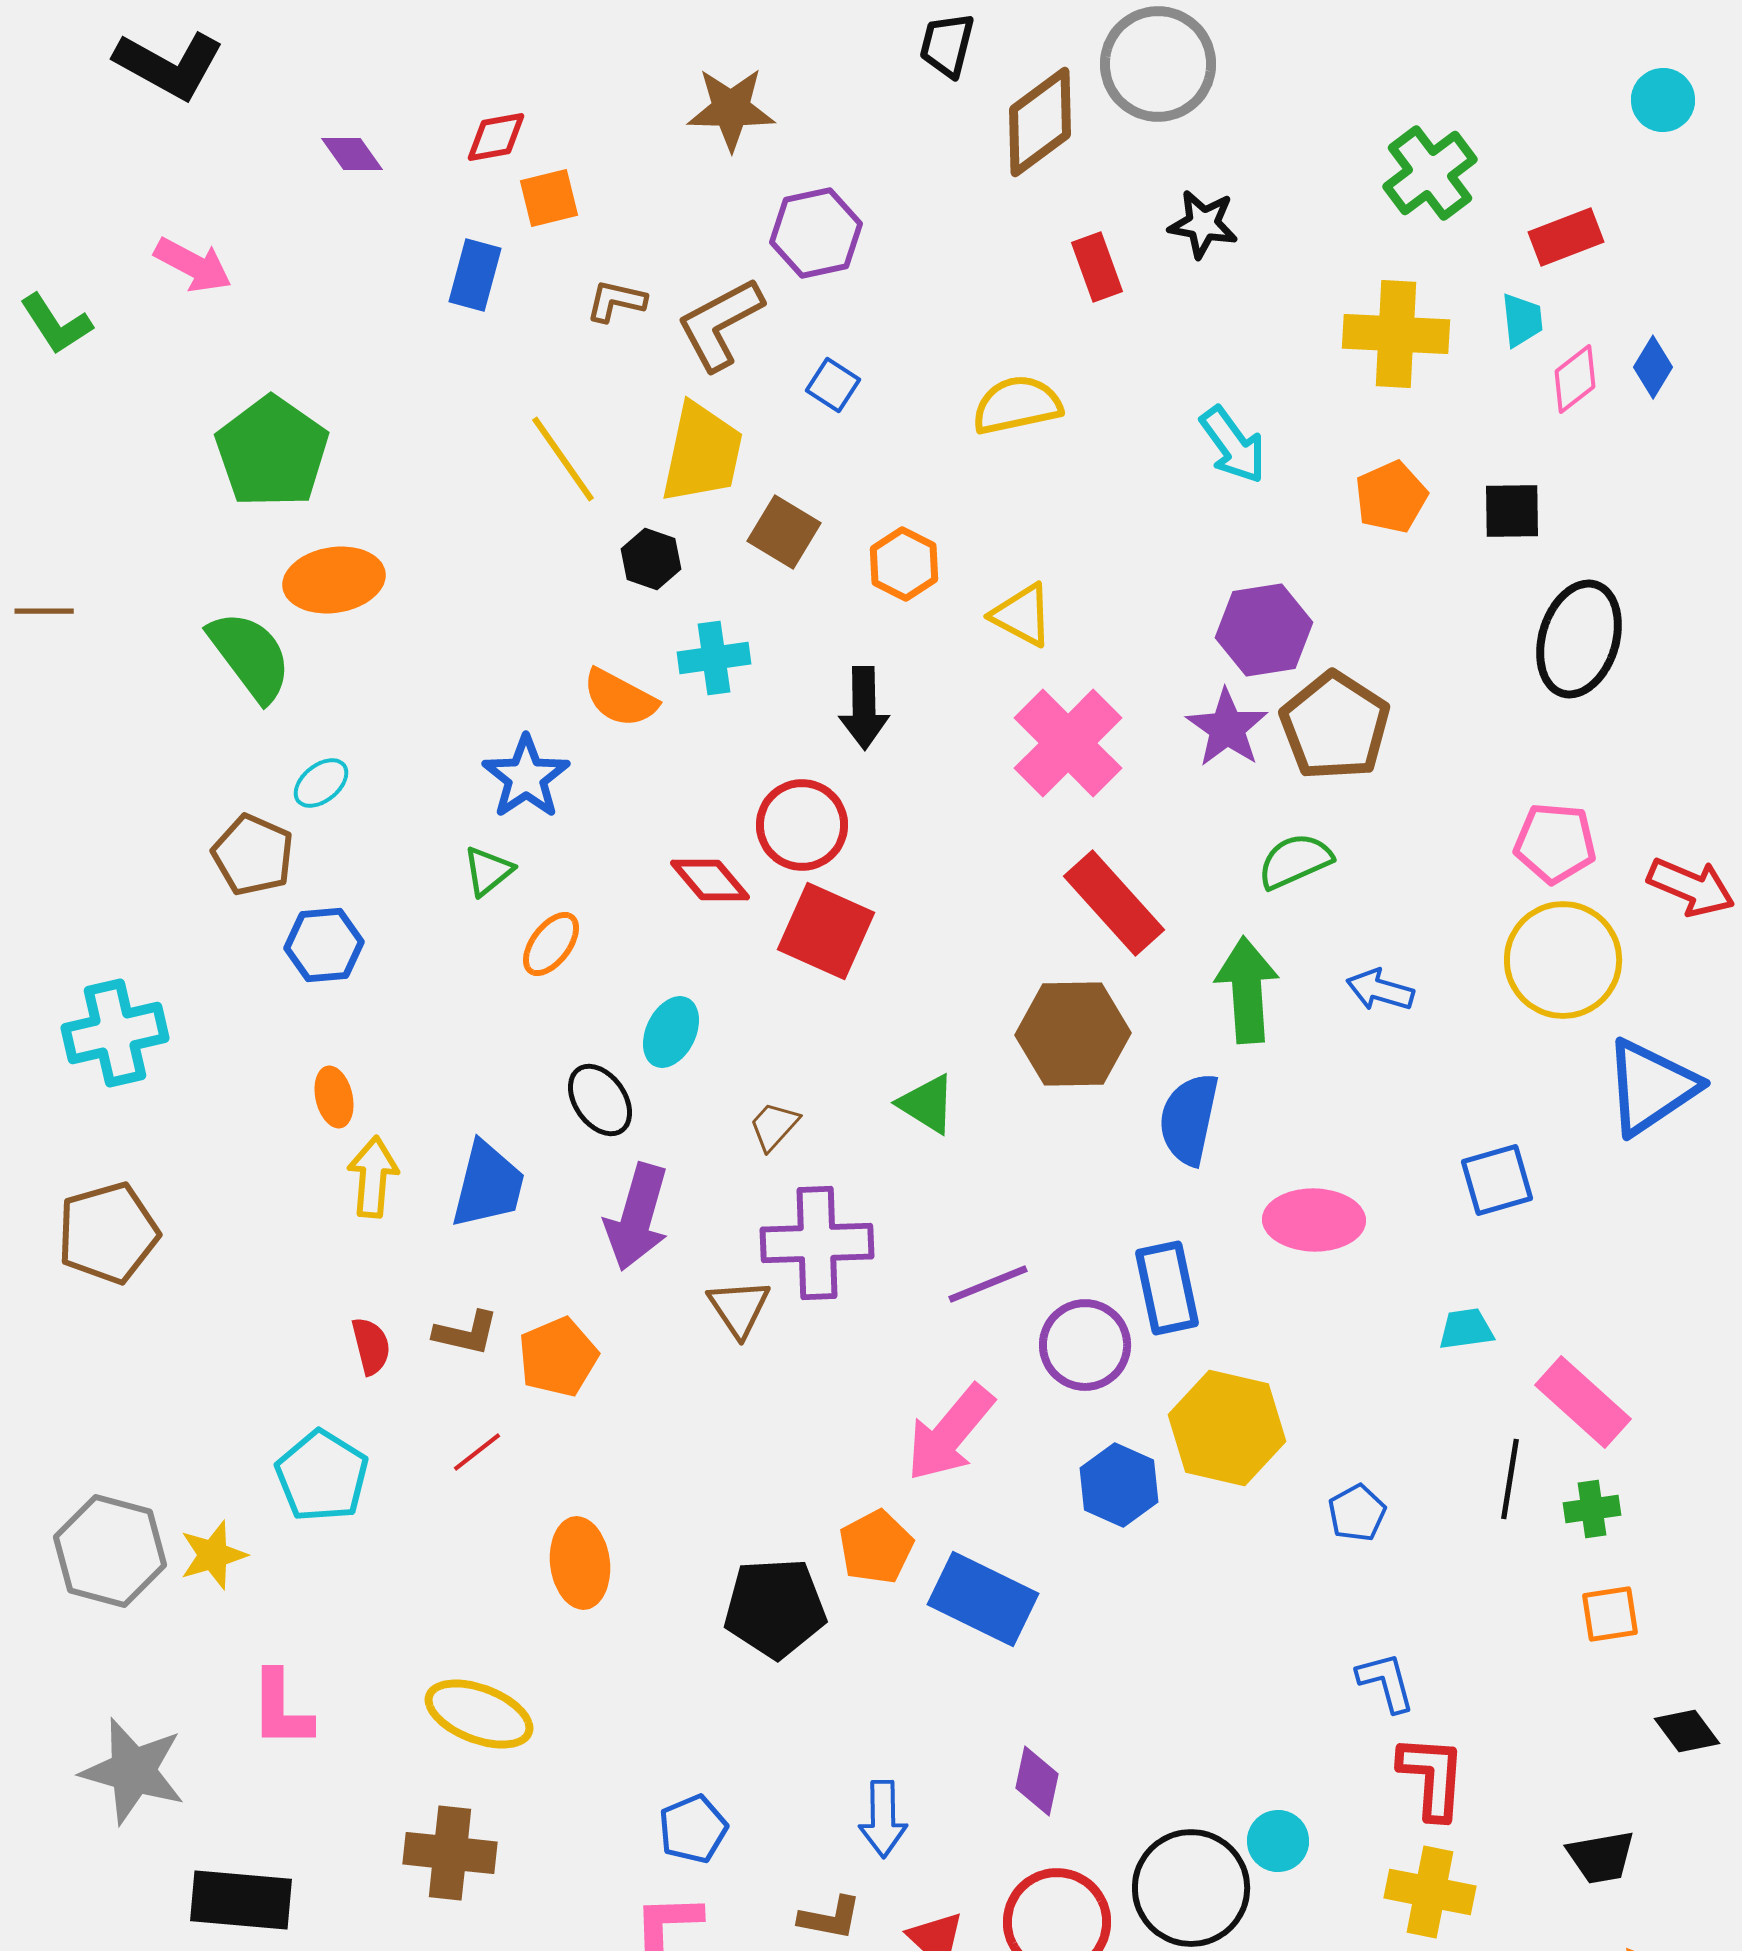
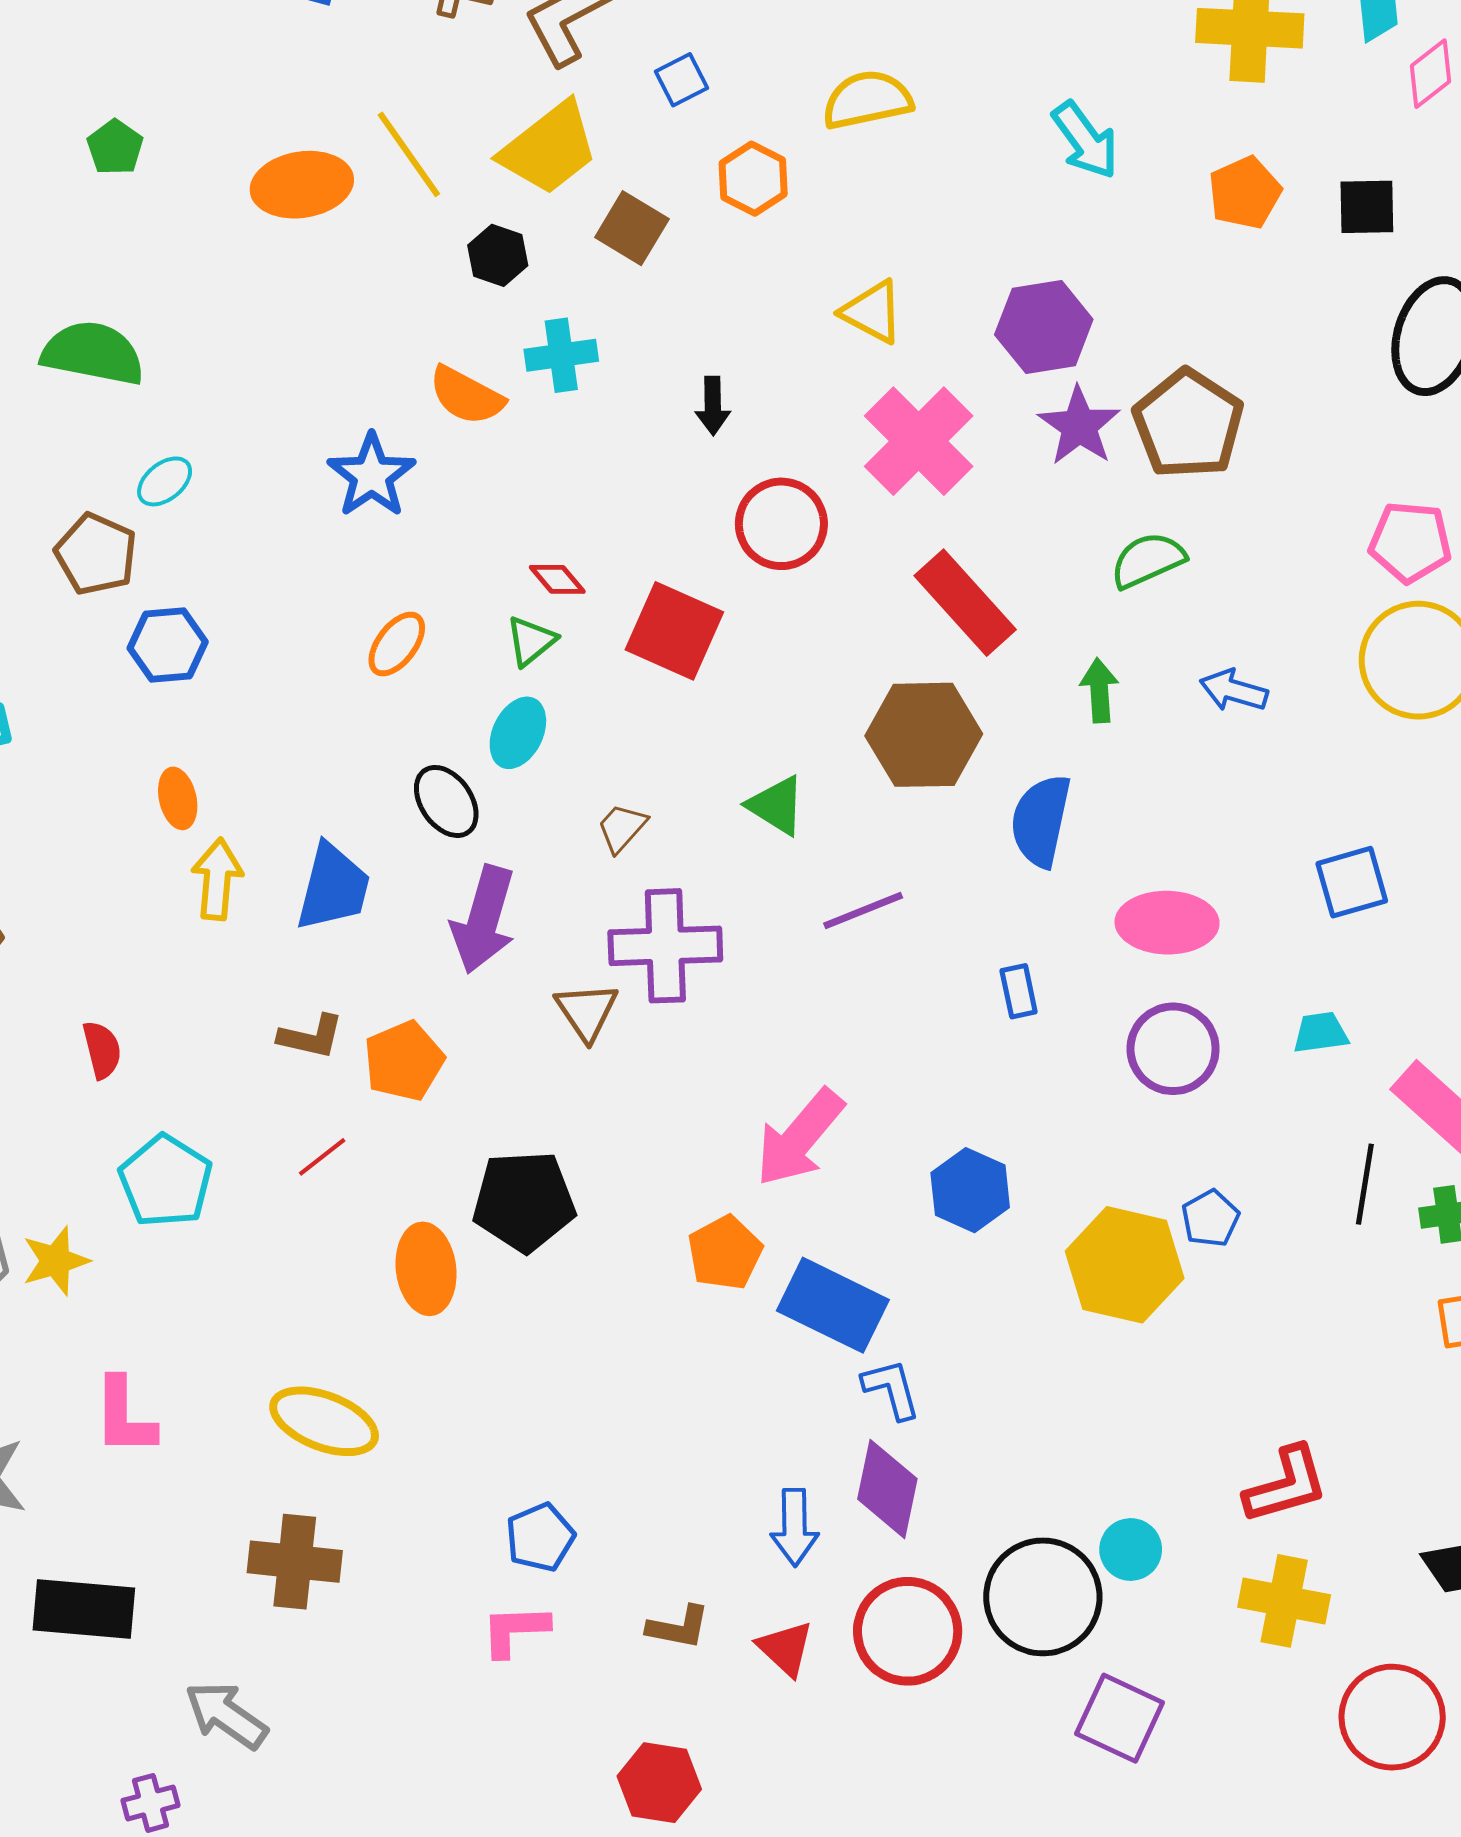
blue square: (833, 385) -> (681, 80), turned 30
green pentagon: (272, 452) -> (115, 147), size x0.5
yellow trapezoid: (702, 453) -> (549, 148), turned 40
orange hexagon: (904, 564) -> (753, 179), moved
orange ellipse: (334, 580) -> (302, 185), moved
purple hexagon: (1264, 630) -> (1044, 327), moved
green semicircle: (250, 656) -> (93, 353), turned -42
black arrow: (864, 708) -> (713, 406), size x0.7
red circle: (802, 825) -> (781, 524), moved
green triangle: (488, 871) -> (531, 641), moved
red diamond: (710, 880) -> (557, 579), size x0.7
green arrow: (1247, 990) -> (1099, 690), size x0.6
purple line: (988, 1284) -> (863, 910), moved
blue rectangle: (1167, 1288) -> (1019, 991), size x0.6
purple circle: (1085, 1345) -> (1173, 1049), moved
red semicircle: (371, 1346) -> (102, 1050), moved
yellow hexagon: (1227, 1428) -> (1125, 1265), moved
black pentagon: (775, 1608) -> (524, 1201), moved
blue L-shape: (1386, 1682) -> (891, 1389), moved
red L-shape: (1432, 1777) -> (1286, 1485), turned 70
purple diamond: (1037, 1781) -> (887, 1489), size x1.4
blue arrow: (883, 1819) -> (795, 1527), moved

